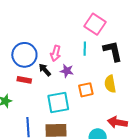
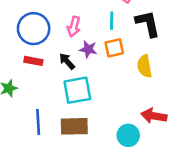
black arrow: (45, 70) -> (67, 61), moved
orange square: (86, 90) -> (114, 48), moved

